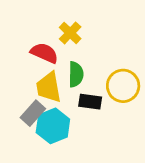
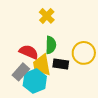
red semicircle: (44, 53) -> (29, 52), moved
yellow trapezoid: (49, 87) -> (42, 65), moved

